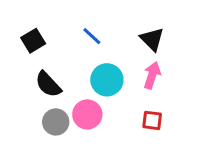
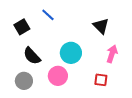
blue line: (92, 36) -> (48, 15), moved
pink arrow: (152, 75) -> (112, 54), moved
gray circle: (56, 122) -> (24, 81), moved

